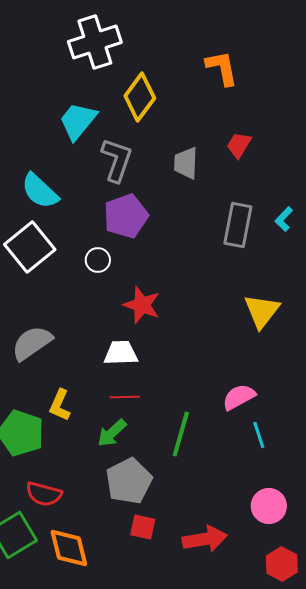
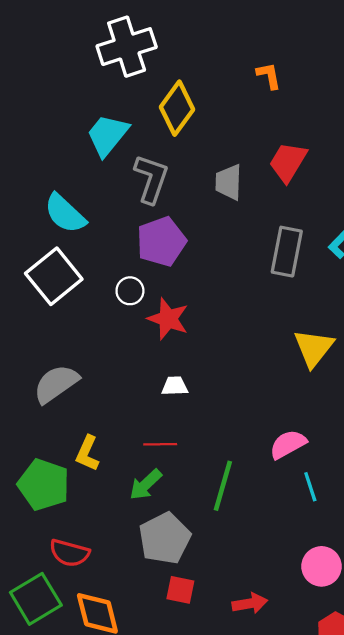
orange L-shape: (222, 68) -> (269, 76), size x0.7
red trapezoid: (239, 145) -> (288, 162), size x1.4
red star: (142, 305) -> (168, 319), moved
white trapezoid: (121, 353) -> (175, 386), moved, size x0.7
red arrow: (205, 539) -> (250, 603), size x0.7

